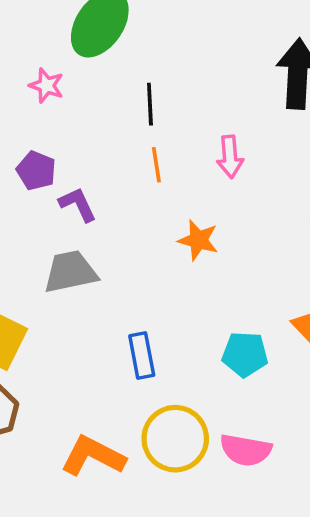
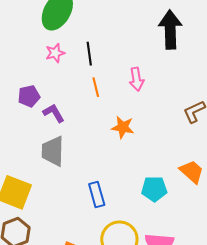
pink star: (46, 86) -> (55, 53), moved, turned -30
purple pentagon: (36, 171) -> (29, 96), turned -30
gray trapezoid: (70, 272) -> (53, 151), turned -72

